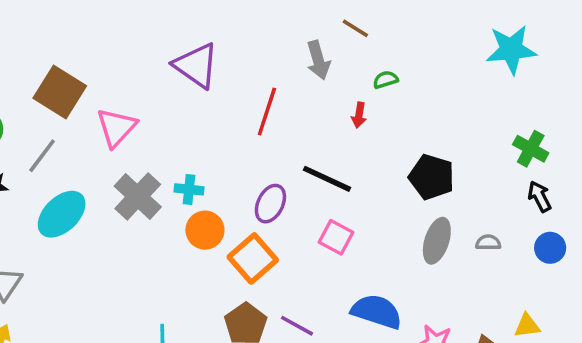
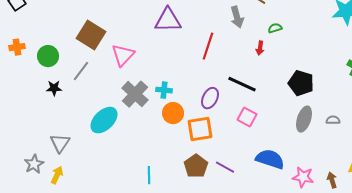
purple triangle: (196, 65) -> (168, 20), turned -36
cyan ellipse: (62, 214) -> (104, 120), moved
orange square: (253, 258) -> (200, 129), turned 32

